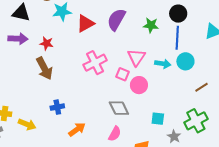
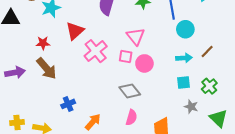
red triangle: (85, 23) -> (75, 31), moved
purple arrow: (18, 39) -> (15, 72), moved
cyan arrow: (163, 64) -> (184, 58), moved
cyan square: (158, 119) -> (184, 83), moved
green cross: (196, 121) -> (209, 86), size x0.7

